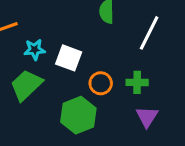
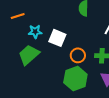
green hexagon: (78, 115) -> (75, 78), moved

